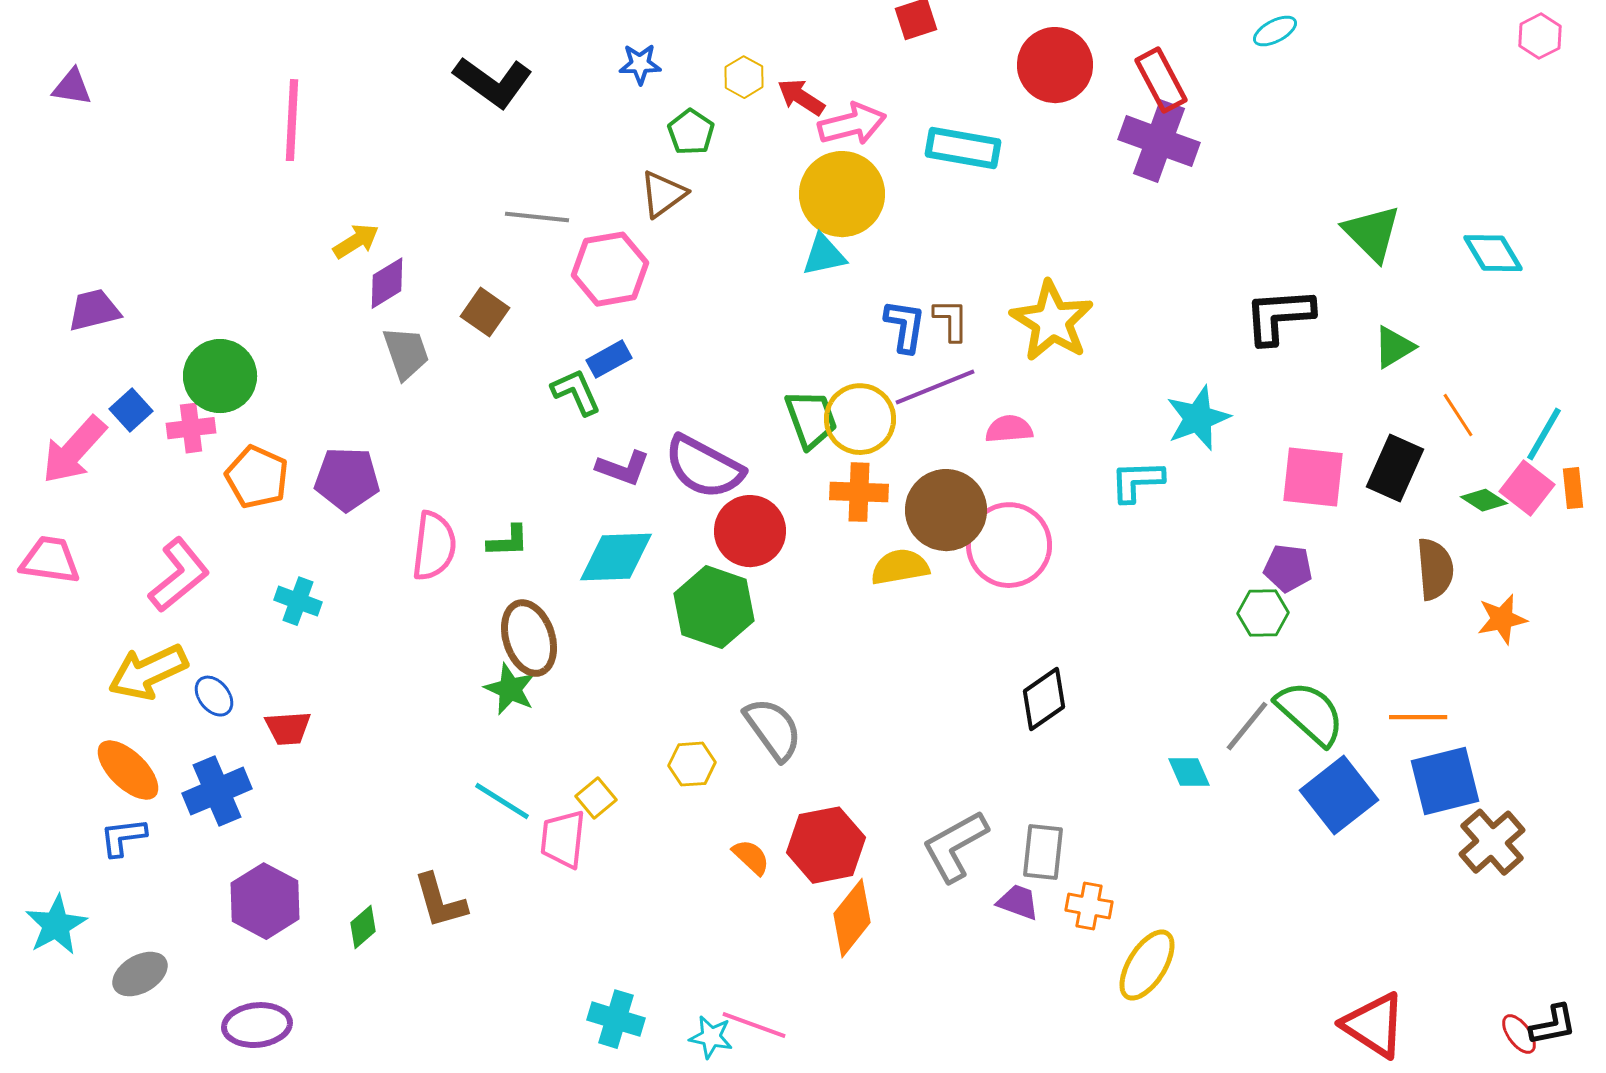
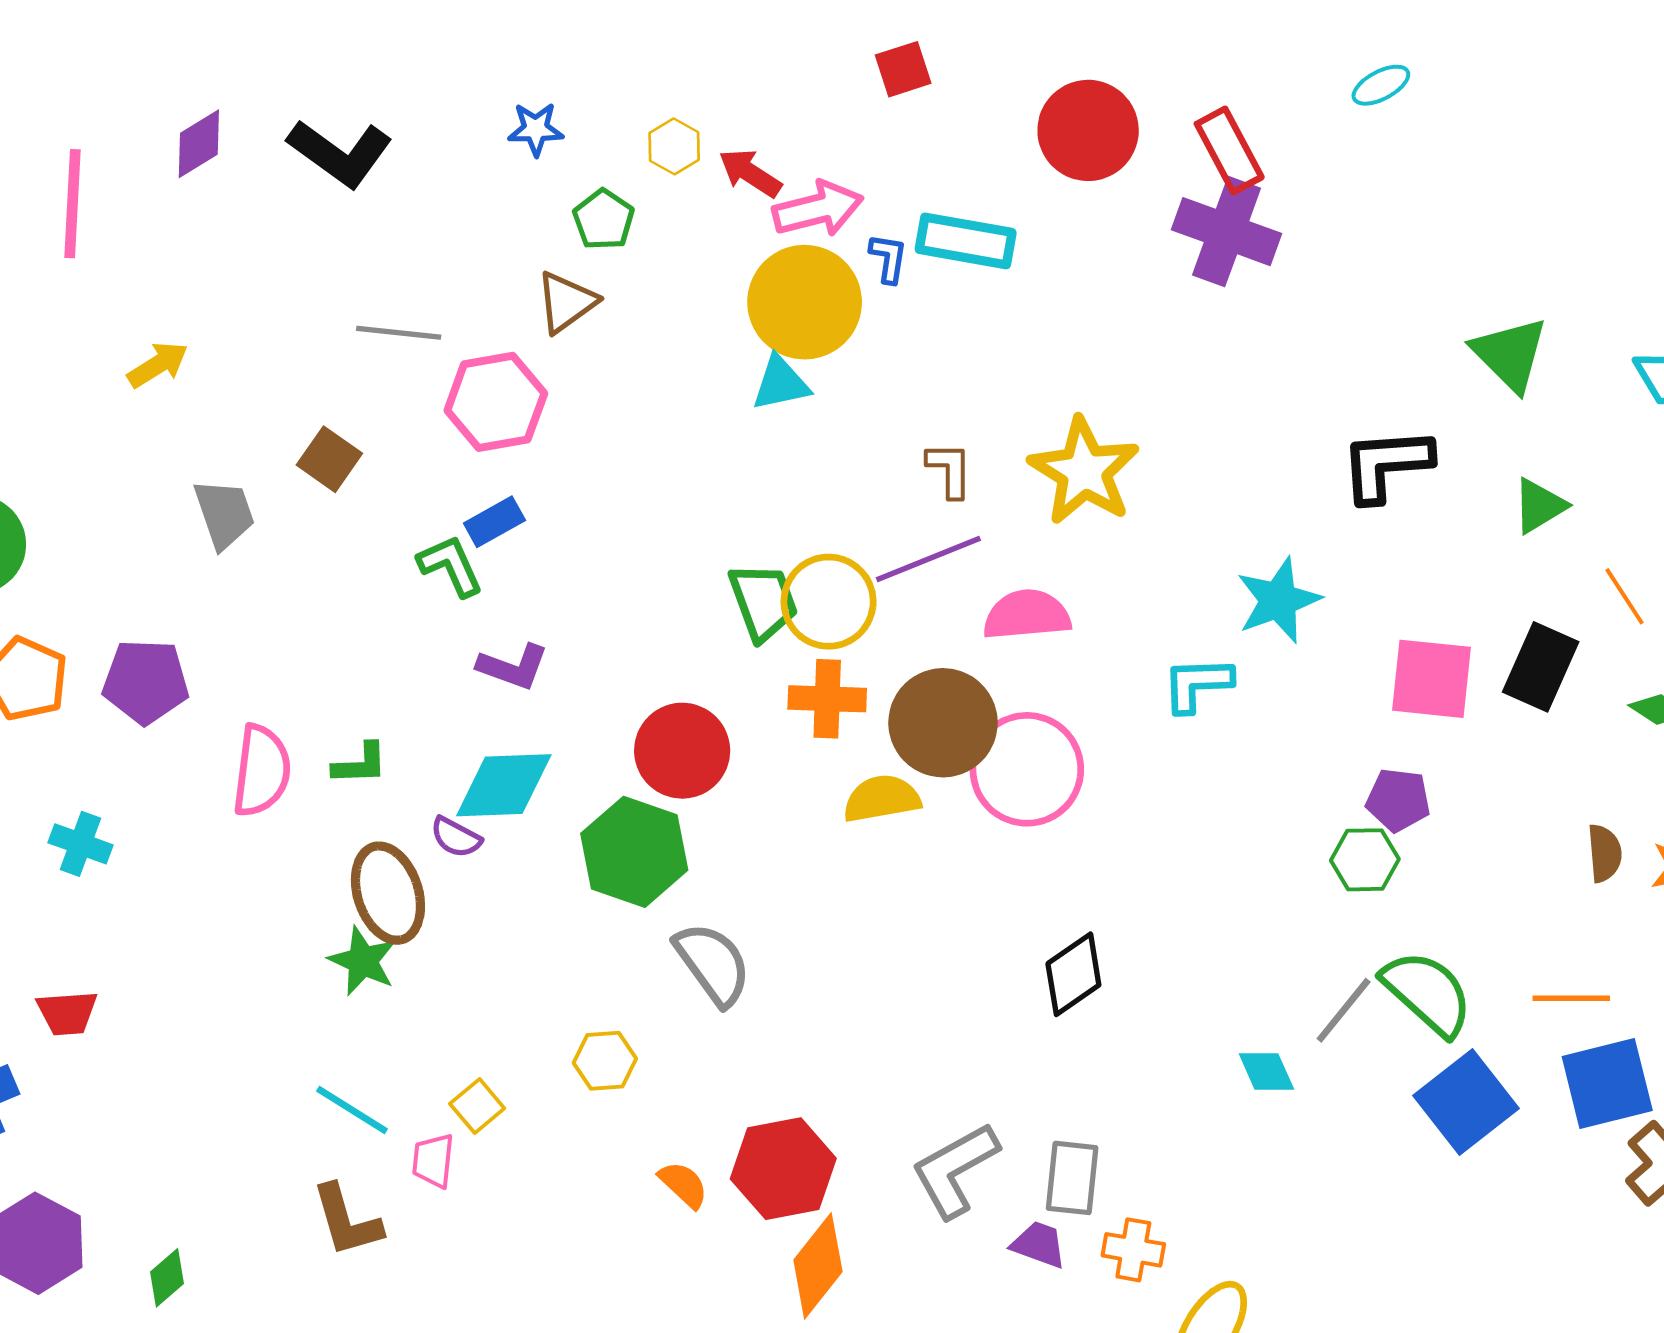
purple diamond: (387, 283) -> (199, 144), moved
blue L-shape: (905, 326) -> (888, 258), moved, size x0.7
pink semicircle: (1009, 429) -> (1027, 615), size x1.4
purple semicircle: (704, 467) -> (456, 837), moved, size x0.5
brown semicircle: (1435, 569) -> (1604, 853), moved, size x0.7
gray semicircle: (773, 729) -> (713, 964), moved
pink trapezoid: (563, 839) -> (433, 1161), size x0.7
brown L-shape: (440, 901) -> (347, 1221), moved

